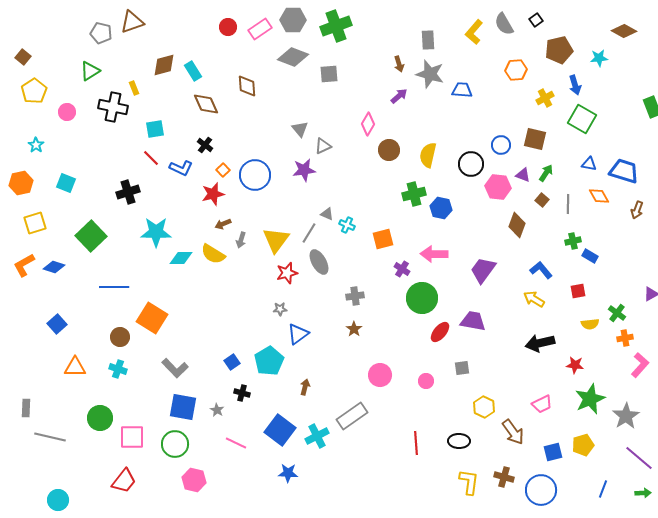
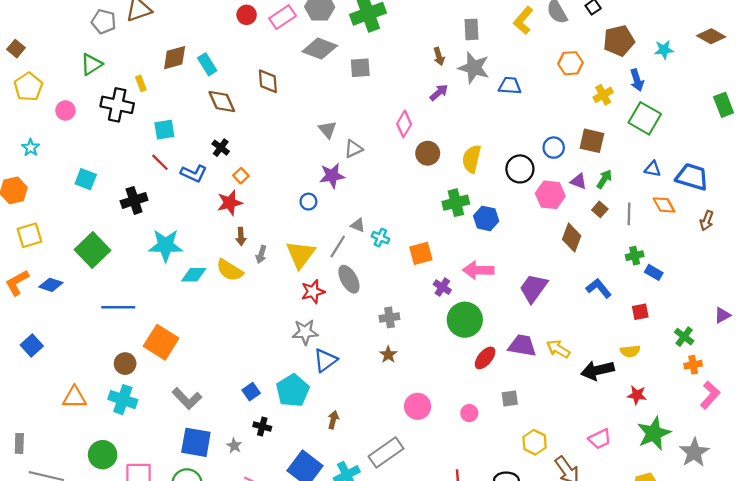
brown diamond: (624, 31) -> (711, 36), moved
blue circle: (255, 175) -> (308, 202), moved, size x0.5
cyan square: (66, 183) -> (86, 179), moved
brown arrow: (223, 224) -> (241, 236), turned -70
yellow arrow: (534, 299) -> (558, 349), moved
gray star: (280, 309) -> (305, 332), size x1.6
blue square: (57, 324) -> (32, 346), moved
yellow semicircle: (590, 324) -> (630, 351), moved
cyan cross: (118, 369) -> (123, 400), size x1.4

